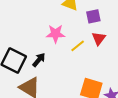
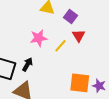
purple square: (93, 16) -> (70, 16), turned -32

